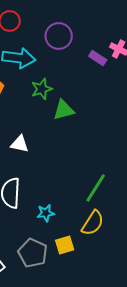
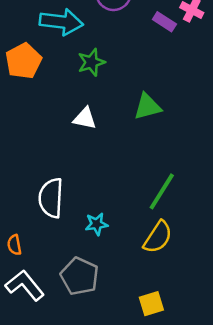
green triangle: (64, 110) -> (147, 107), moved
white triangle: (20, 144) -> (85, 118), moved
yellow square: (65, 245) -> (151, 304), moved

